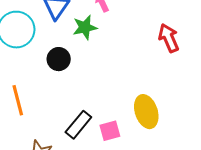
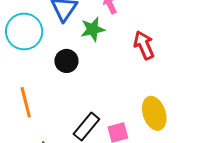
red arrow: (169, 38) -> (144, 45), moved

